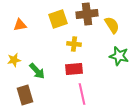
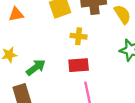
green arrow: (37, 71) -> (36, 67), turned -84

